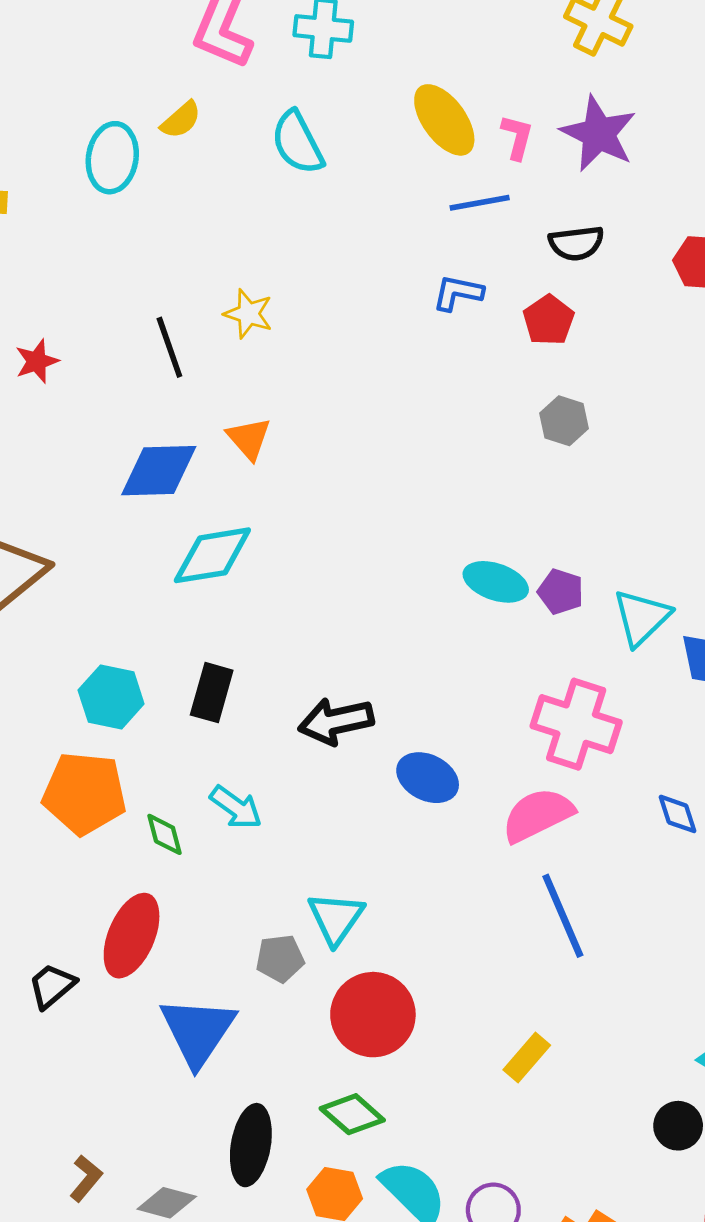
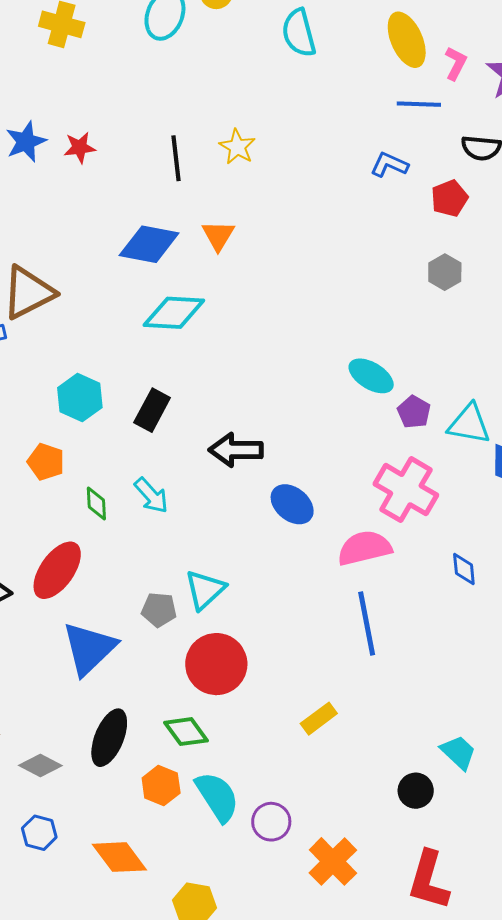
purple pentagon: (561, 592) -> (414, 412), moved
cyan triangle: (642, 618) -> (469, 424), turned 42
orange pentagon: (84, 793) -> (46, 462), size x0.6

